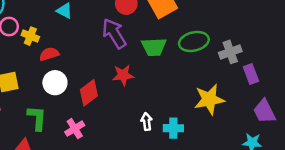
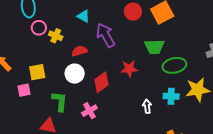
purple arrow: (114, 33) -> (106, 35), moved
green ellipse: (194, 41) -> (174, 65), moved
red semicircle: (49, 54) -> (79, 51), moved
cyan cross: (173, 128) -> (171, 96), moved

